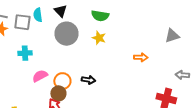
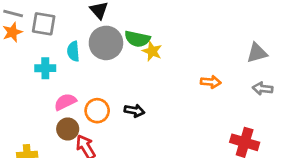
cyan semicircle: (38, 15) -> (73, 51), moved
green semicircle: (100, 16) -> (137, 39), moved
gray arrow: (182, 75) -> (263, 89), moved
brown circle: (58, 93) -> (68, 129), moved

